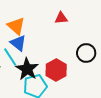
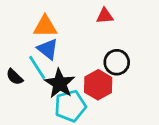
orange triangle: (16, 26) -> (45, 26), turned -42
black circle: (86, 53) -> (117, 62), moved

